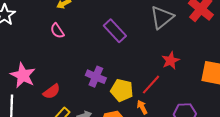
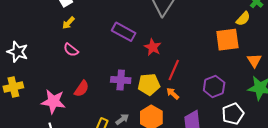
red star: (171, 61) -> (153, 47), moved
red semicircle: (52, 91) -> (82, 89), moved

